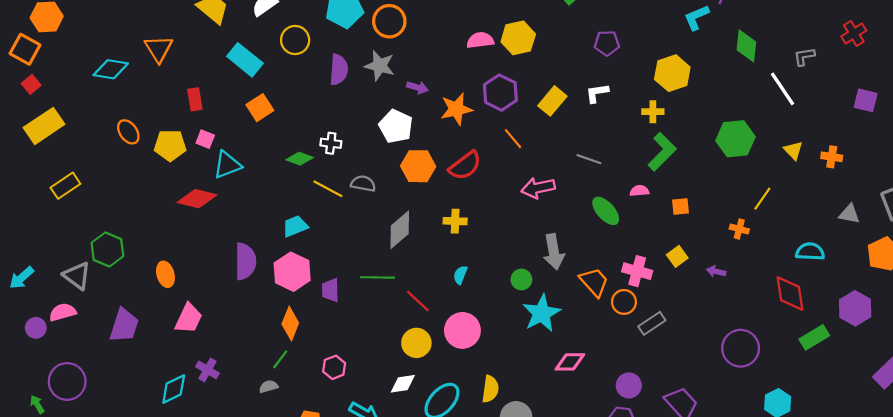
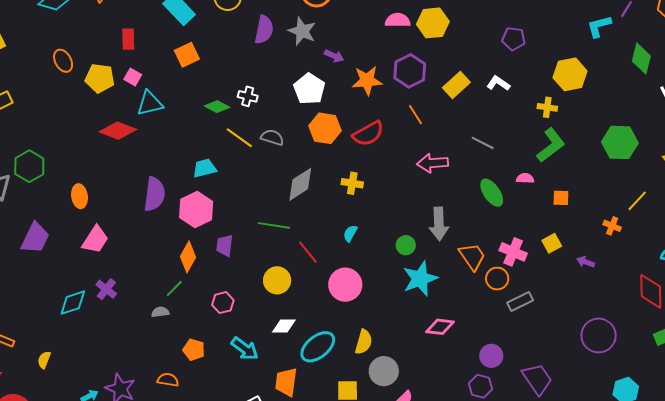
white L-shape: (597, 93) -> (498, 83), turned 35
purple trapezoid: (330, 290) -> (225, 245), moved
yellow circle: (416, 343) -> (277, 280), moved

